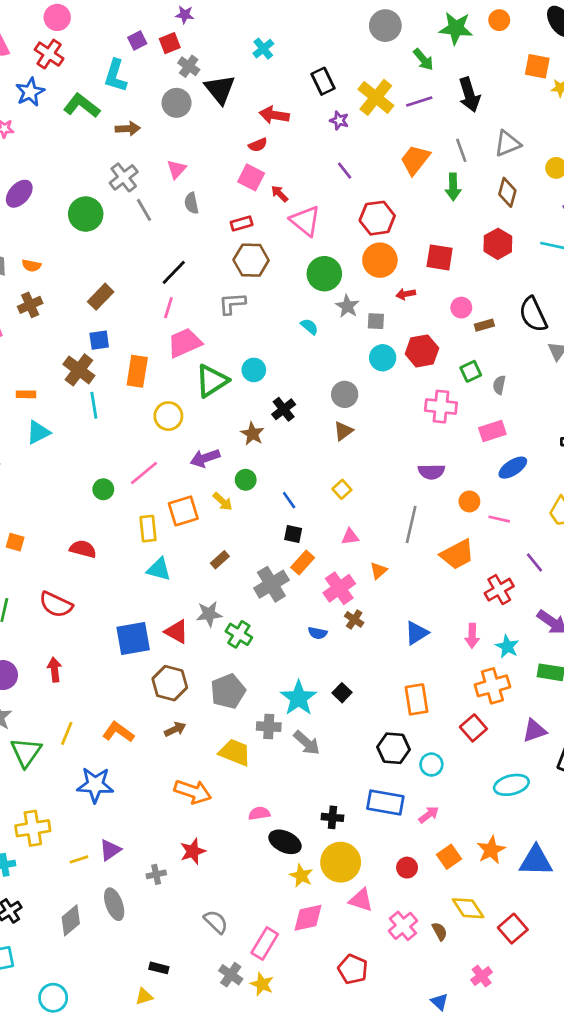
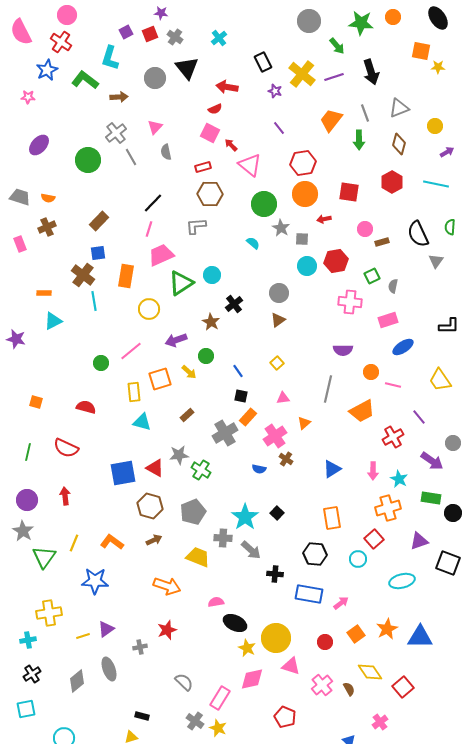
gray cross: (189, 66) -> (175, 37), moved
cyan circle: (431, 765) -> (358, 559), moved
black cross: (332, 817) -> (275, 574), moved

